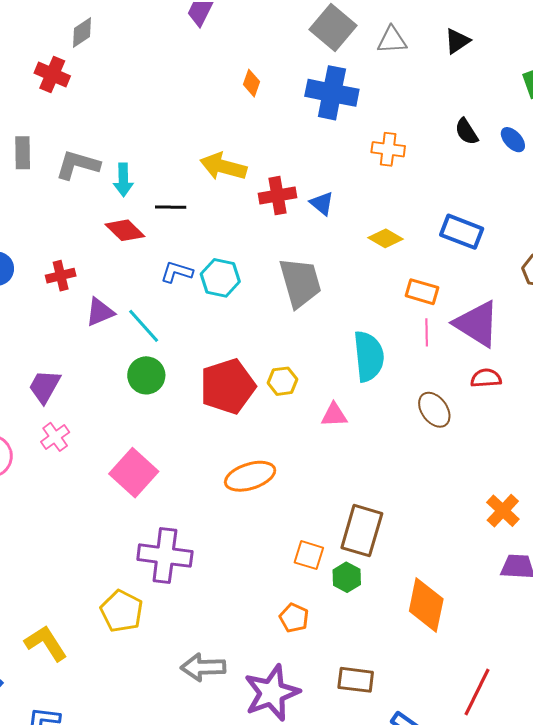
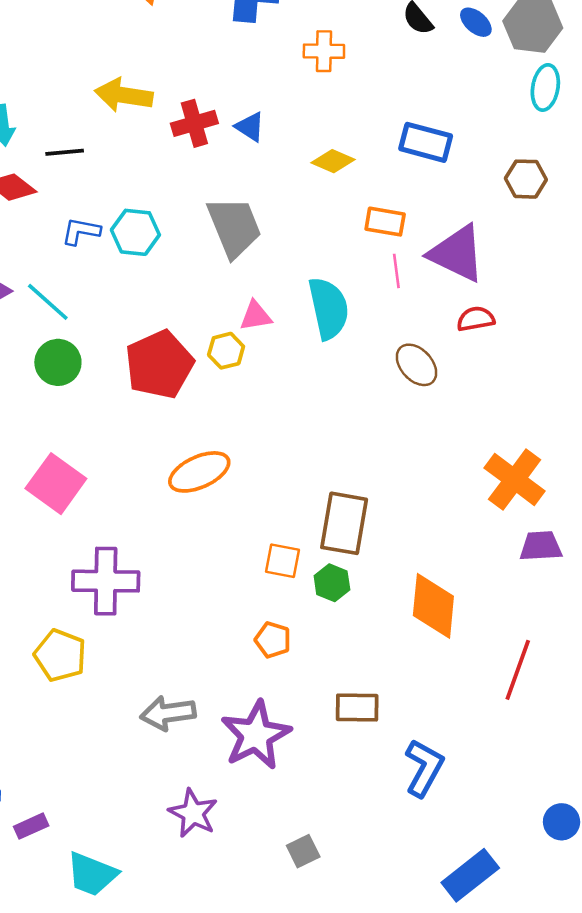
pink triangle: (334, 415) -> (256, 316), moved
orange cross: (503, 511) -> (515, 479), size x1.4
red line: (477, 692) -> (518, 670), moved

